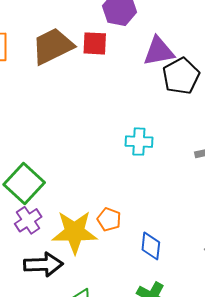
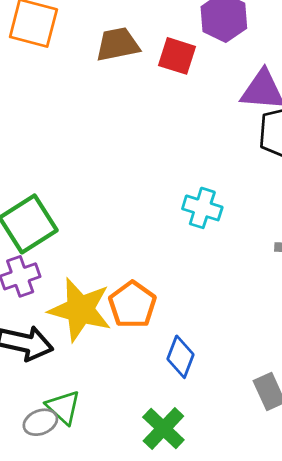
brown trapezoid: (53, 46) -> (118, 44), size x0.7
orange pentagon: (109, 219) -> (132, 305), size x1.4

